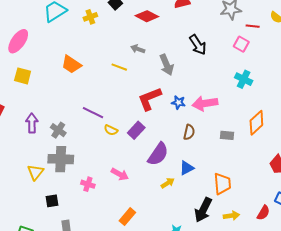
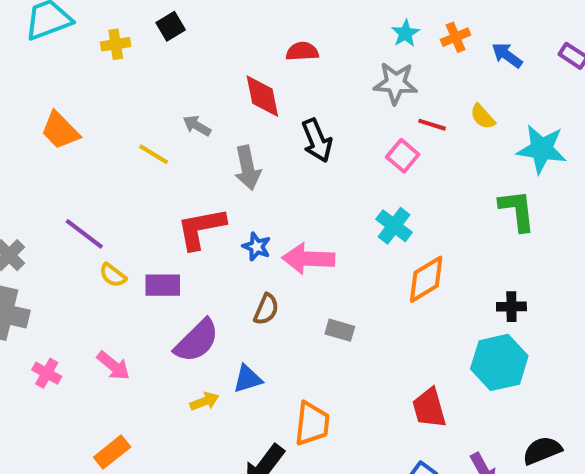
red diamond: (147, 16) -> (262, 96), moved, turned 40
orange diamond: (256, 123) -> (426, 279), moved
purple rectangle: (136, 130) -> (163, 285), turned 36

